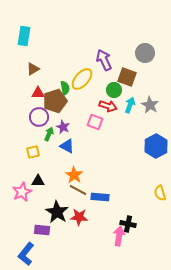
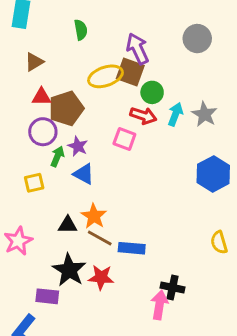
brown square: (127, 77) -> (130, 72), moved
yellow ellipse: (82, 79) -> (105, 76), turned 30
green semicircle: (65, 88) -> (81, 30), moved
black triangle: (38, 181) -> (68, 225), moved

